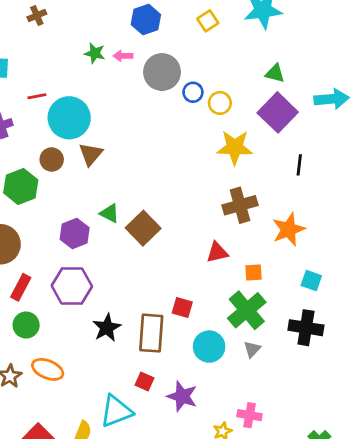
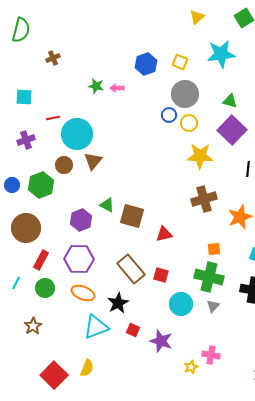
blue hexagon: (146, 20) -> (146, 64), moved
yellow square: (208, 21) -> (180, 62), turned -35
gray circle: (162, 72) -> (185, 94), moved
brown square: (143, 228) -> (132, 216), turned -30
red triangle: (217, 252) -> (164, 234), moved
green cross: (247, 310) -> (209, 277), turned -36
black star: (107, 328) -> (118, 303), moved
brown rectangle: (151, 333) -> (131, 269), moved, turned -44
orange ellipse: (48, 369) -> (83, 293), moved
cyan triangle: (116, 411) -> (96, 327), moved

